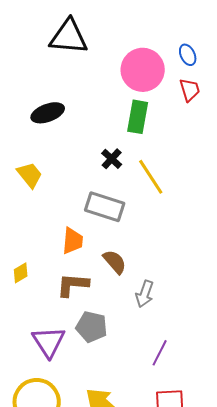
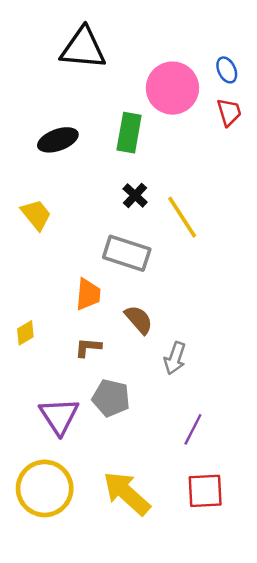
green rectangle: (138, 117) -> (129, 133), moved
brown L-shape: (73, 285) -> (88, 347), size x0.7

